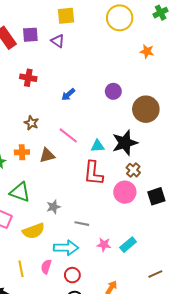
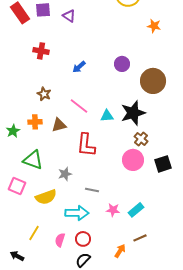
red L-shape: (93, 173) -> (86, 145), moved
pink semicircle: (46, 267) -> (60, 240), moved
yellow line: (21, 269) -> (34, 233), turned 42
brown line: (155, 274) -> (140, 238), moved

